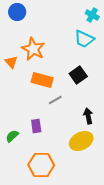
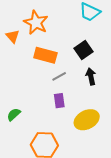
black arrow: (88, 116) -> (91, 76), moved
purple rectangle: (36, 126) -> (59, 101), moved

